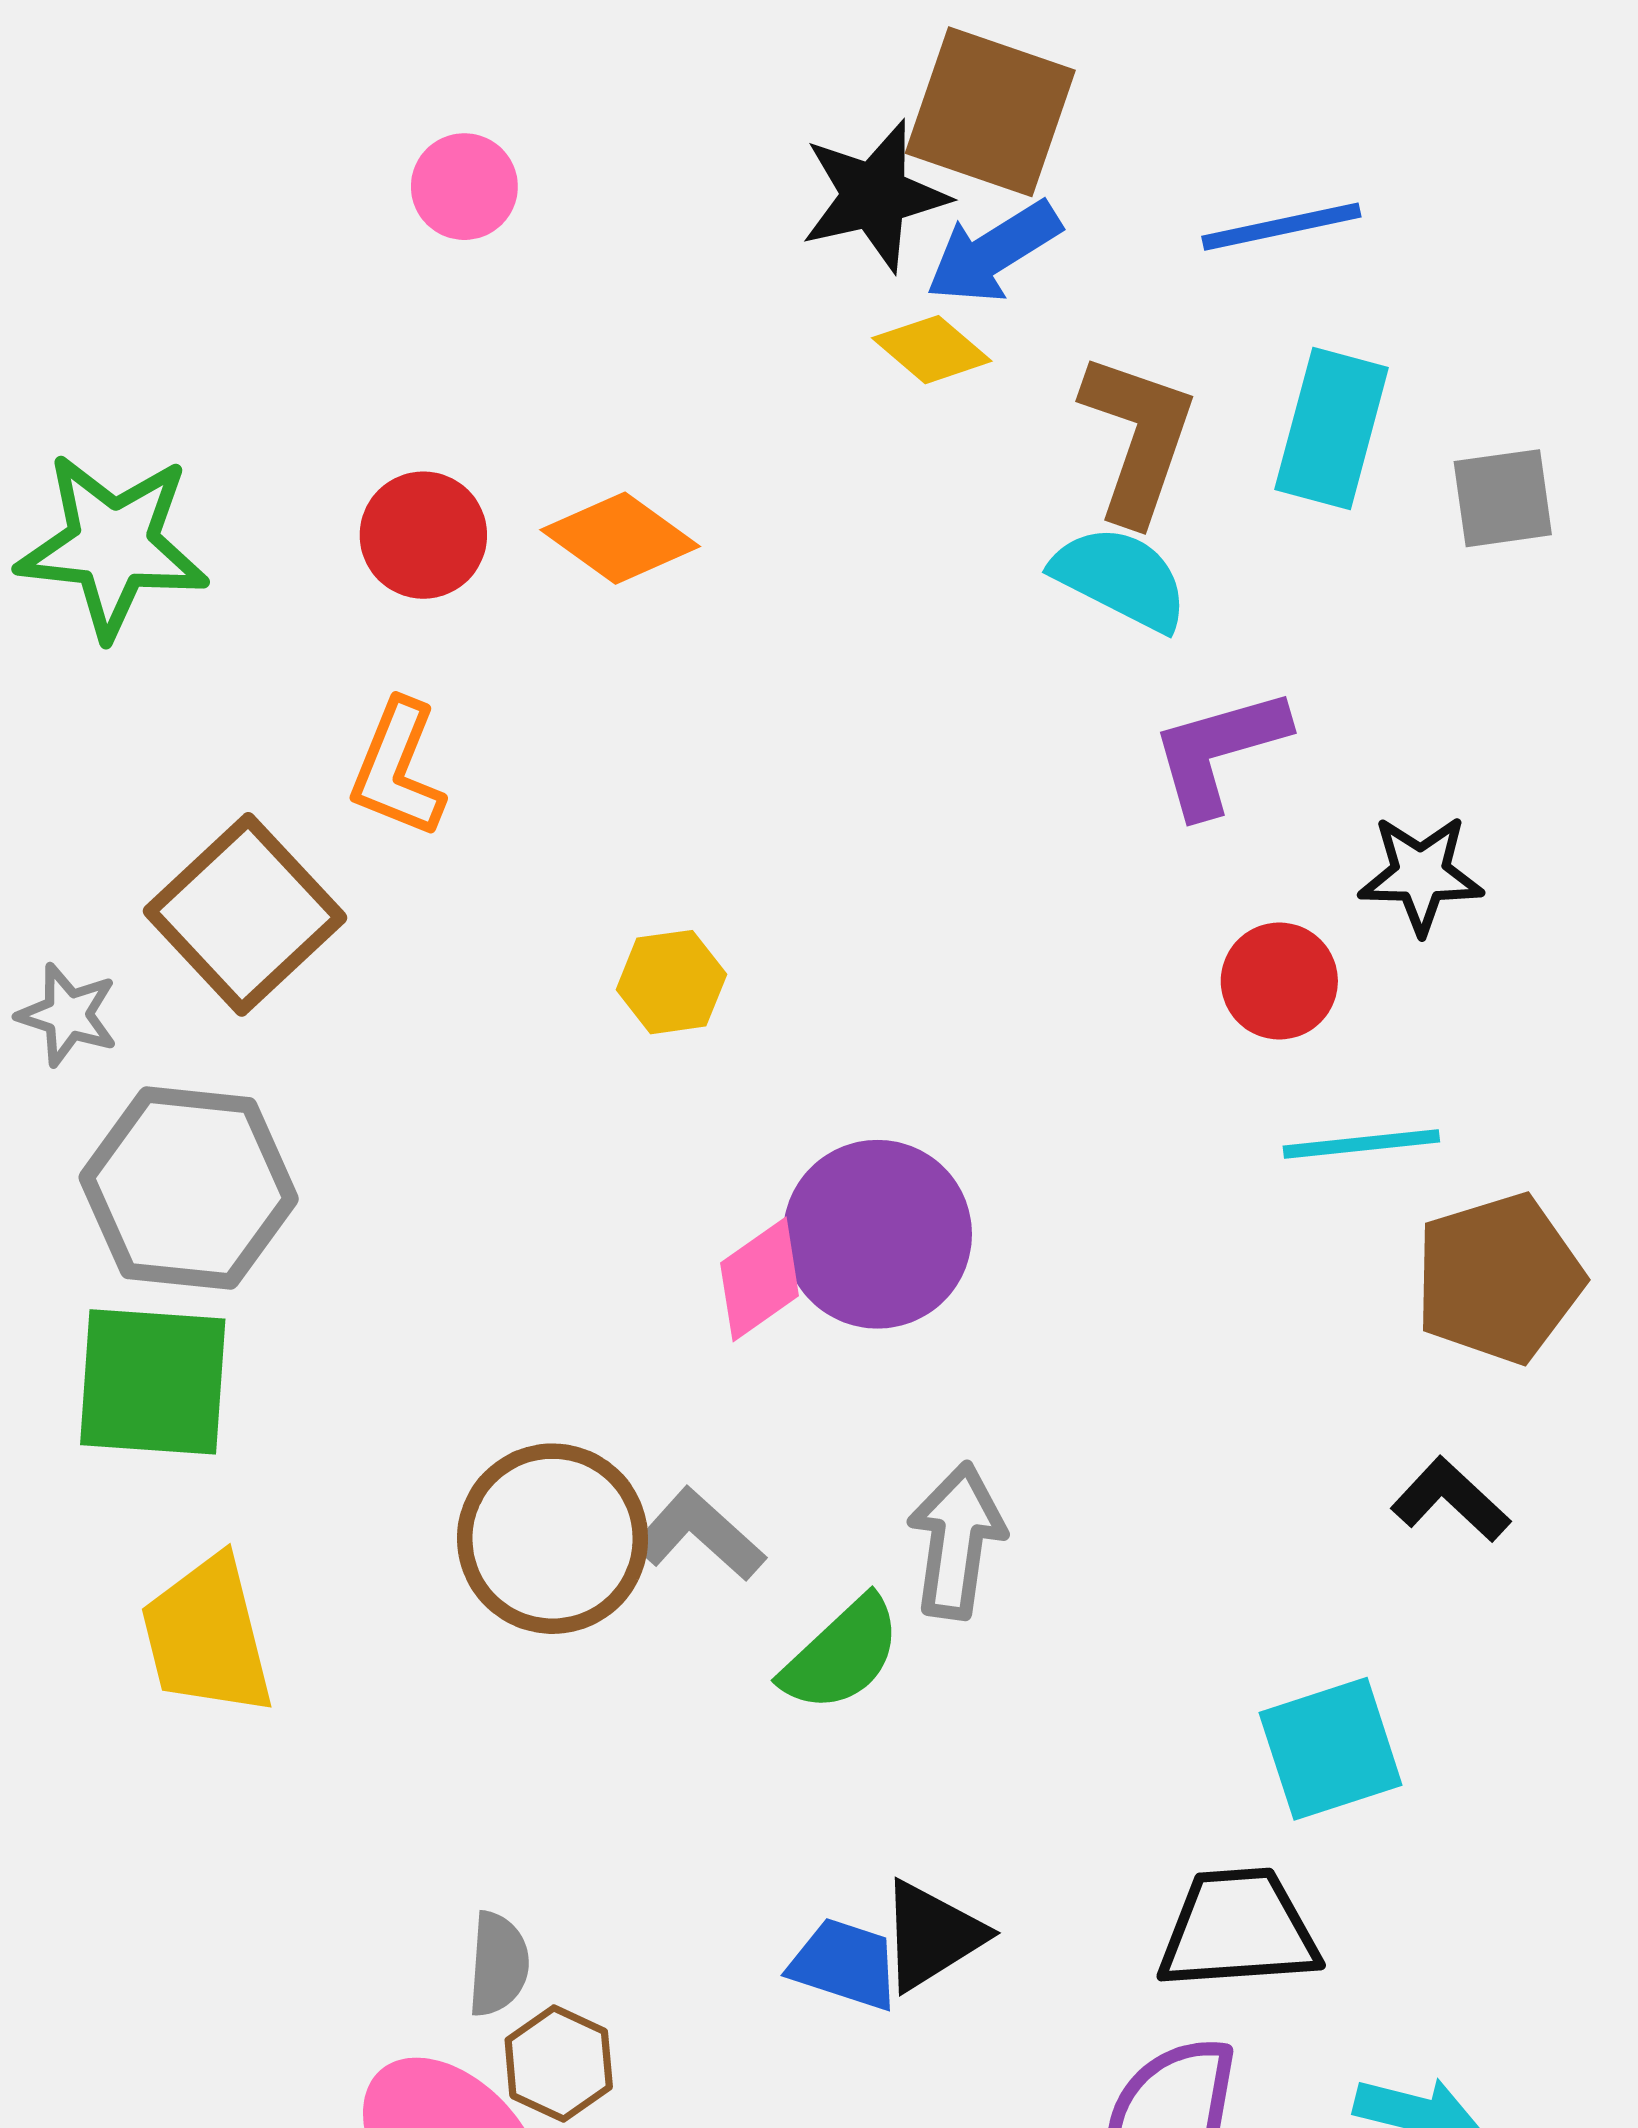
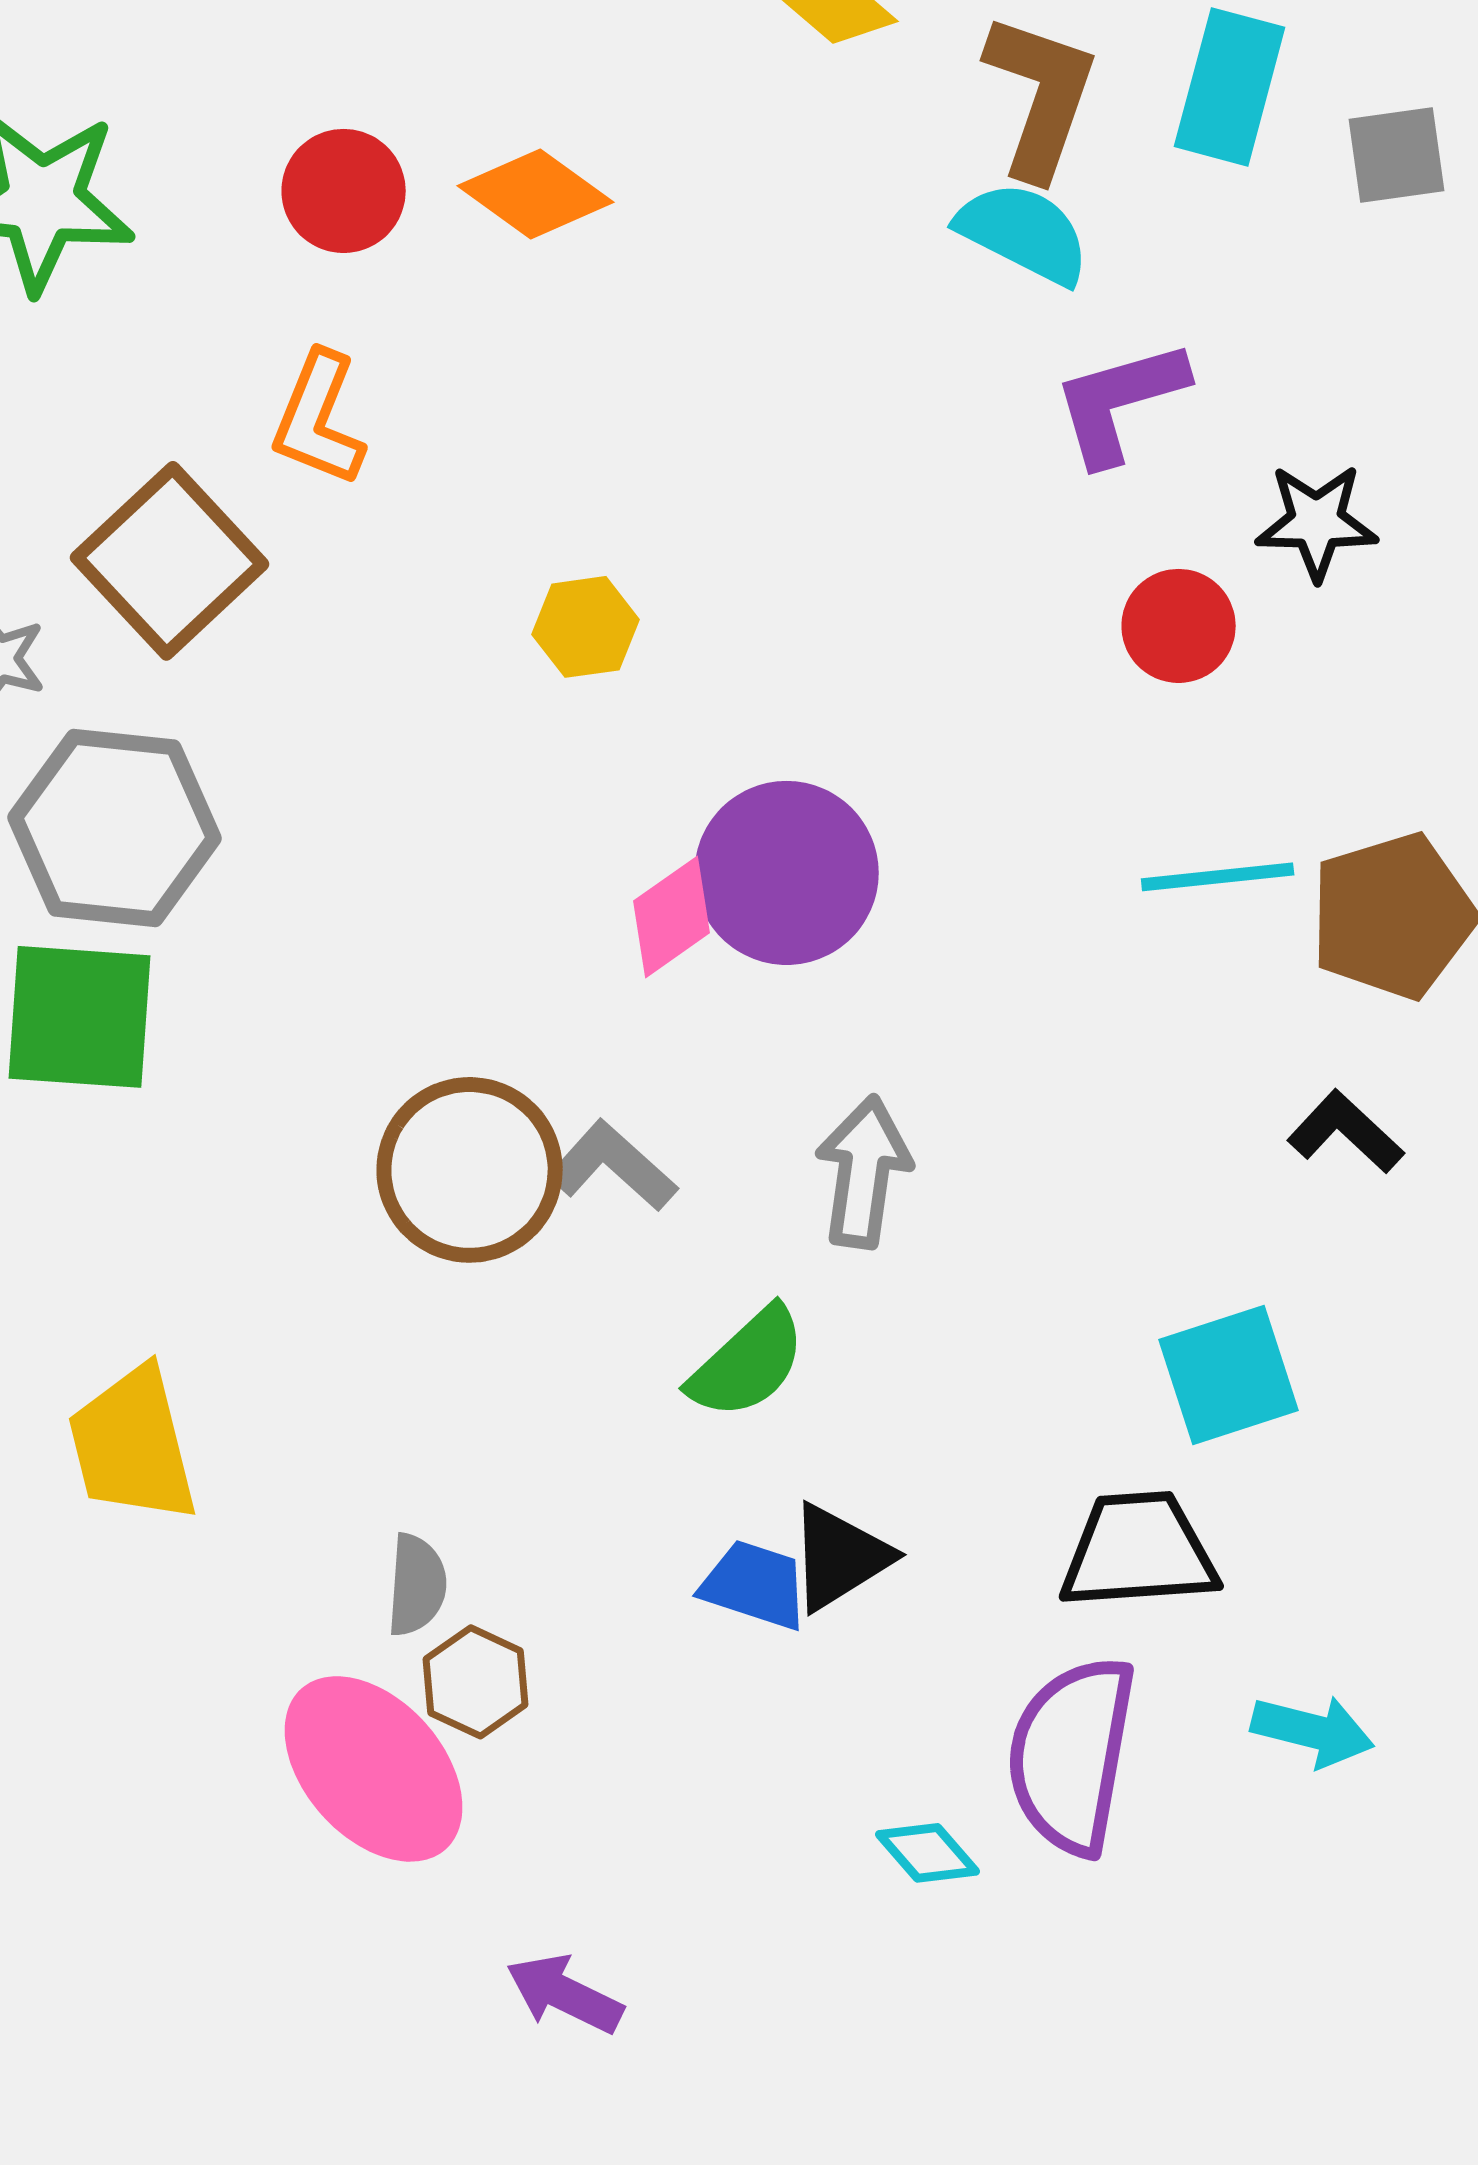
cyan line: (1361, 1144) -> (1218, 877), moved
yellow trapezoid: (207, 1636) -> (133, 1445), moved
green semicircle: (842, 1655) -> (748, 1363), moved

